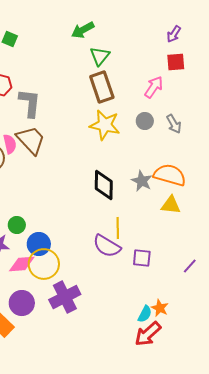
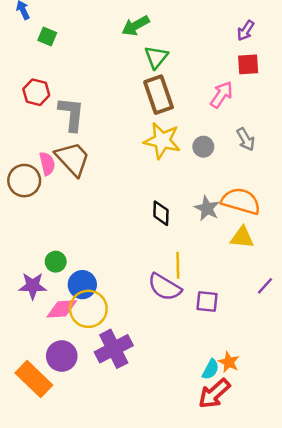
gray circle: (145, 121) -> (203, 147), moved
black diamond: (104, 185) -> (161, 213), size x0.7
purple line: (190, 266) -> (265, 286), moved

